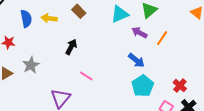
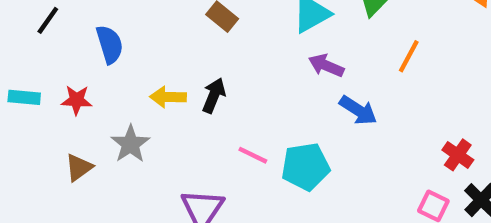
yellow arrow: (49, 18) -> (168, 97), moved
purple arrow: (139, 33) -> (326, 66), moved
cyan pentagon: (143, 86) -> (306, 167), moved, turned 30

